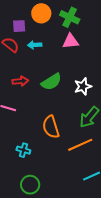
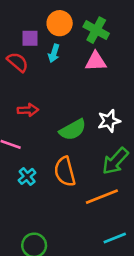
cyan arrow: (35, 45) -> (54, 53), moved, turned -72
green semicircle: (51, 82) -> (73, 130), moved
cyan cross: (23, 150) -> (27, 176), moved, turned 32

